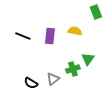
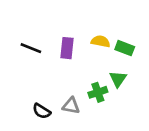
green rectangle: (96, 12) -> (125, 48), moved, turned -48
gray triangle: (53, 79) -> (71, 106), turned 48

